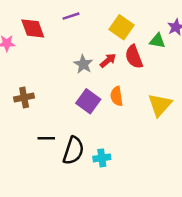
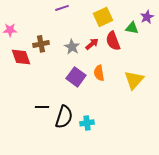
yellow square: (122, 27) -> (103, 17), turned 30
red diamond: (33, 28) -> (21, 57), moved
brown cross: (24, 97) -> (41, 44), moved

